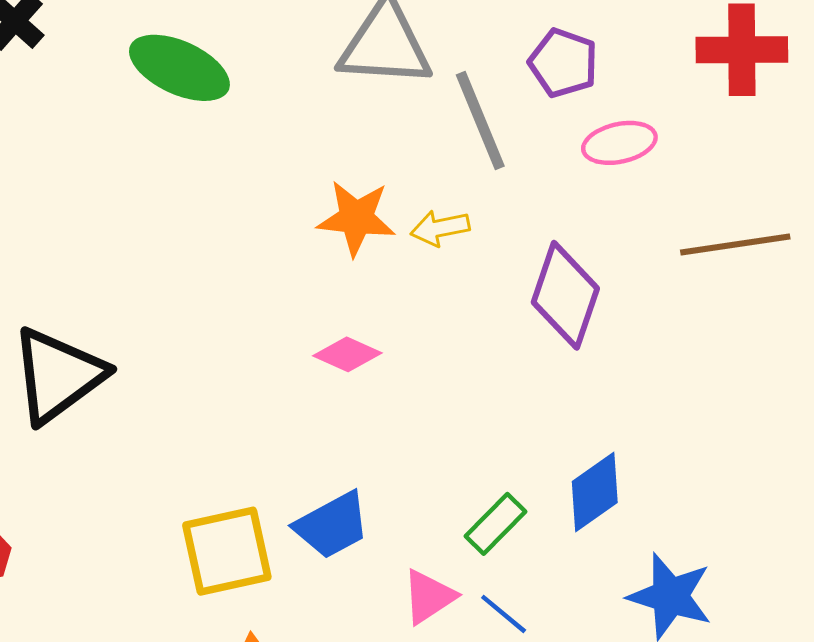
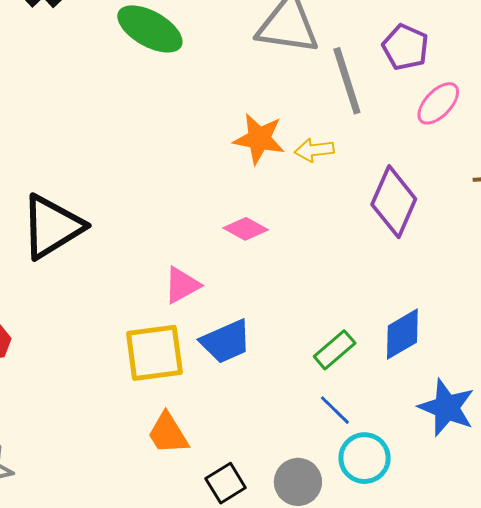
pink ellipse: (619, 143) -> (438, 103), turned -39
pink triangle: (429, 597) -> (182, 285), moved

